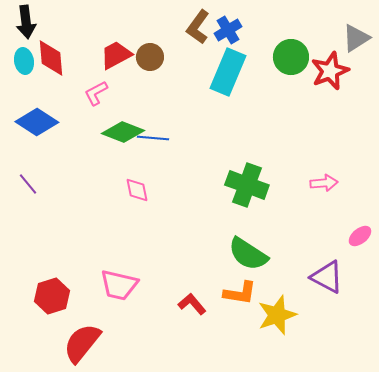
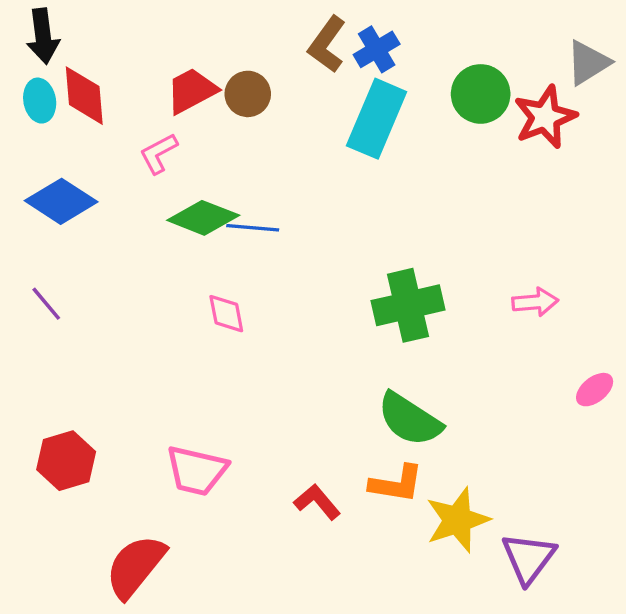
green cross: (247, 185) -> (408, 305), turned -33
purple triangle: (327, 277) -> (529, 558), moved, turned 39
red hexagon: (52, 296) -> (66, 461), moved

